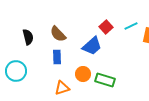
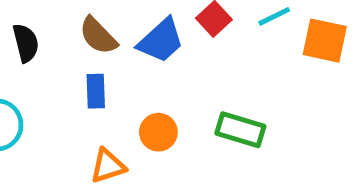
blue trapezoid: (92, 46) -> (161, 41), moved
green rectangle: (105, 80) -> (240, 130), moved

